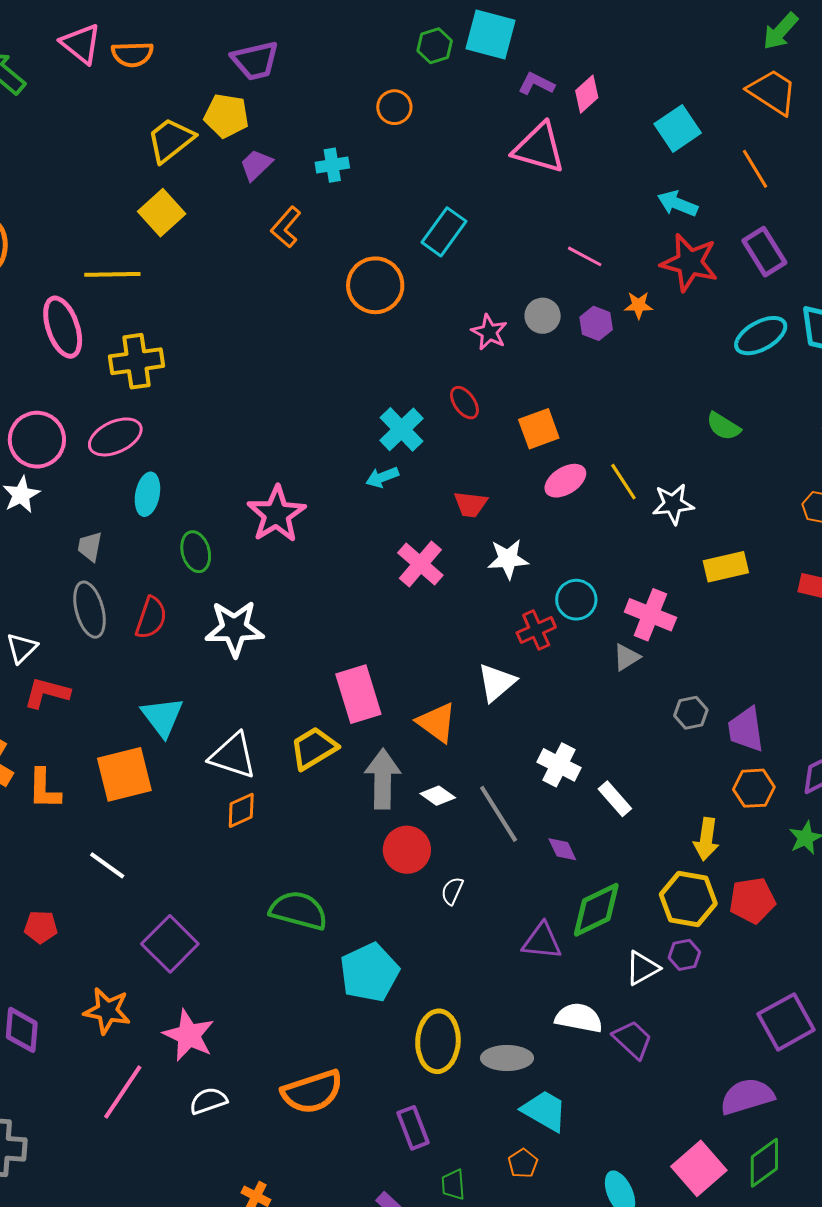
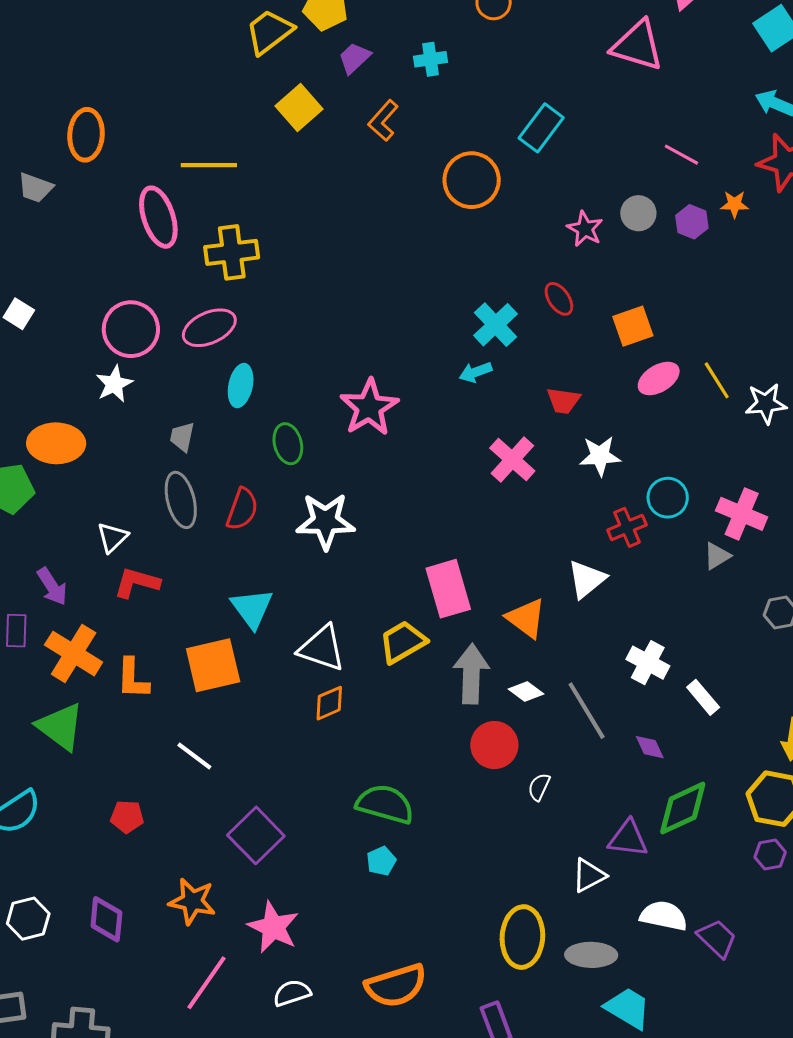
yellow square: (162, 213) -> (299, 107), moved
white triangle: (642, 968) -> (589, 875), moved
cyan pentagon: (369, 972) -> (381, 861), moved, size x0.5

